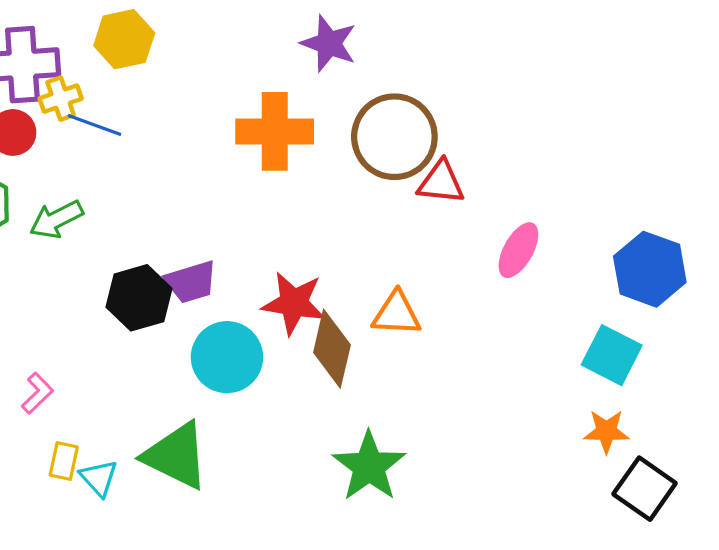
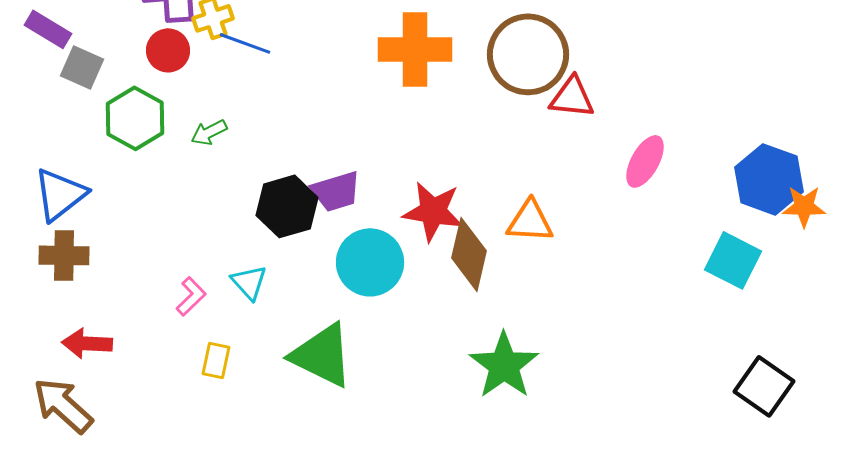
green arrow: (56, 219) -> (209, 132), size x0.7
orange star: (606, 431) -> (804, 206), moved
cyan triangle: (99, 478) -> (249, 282), moved

